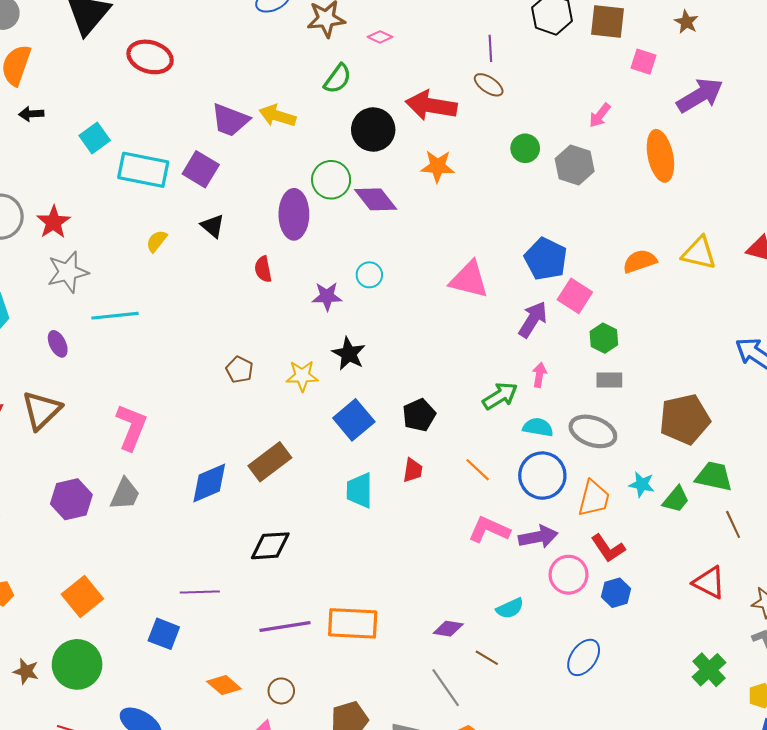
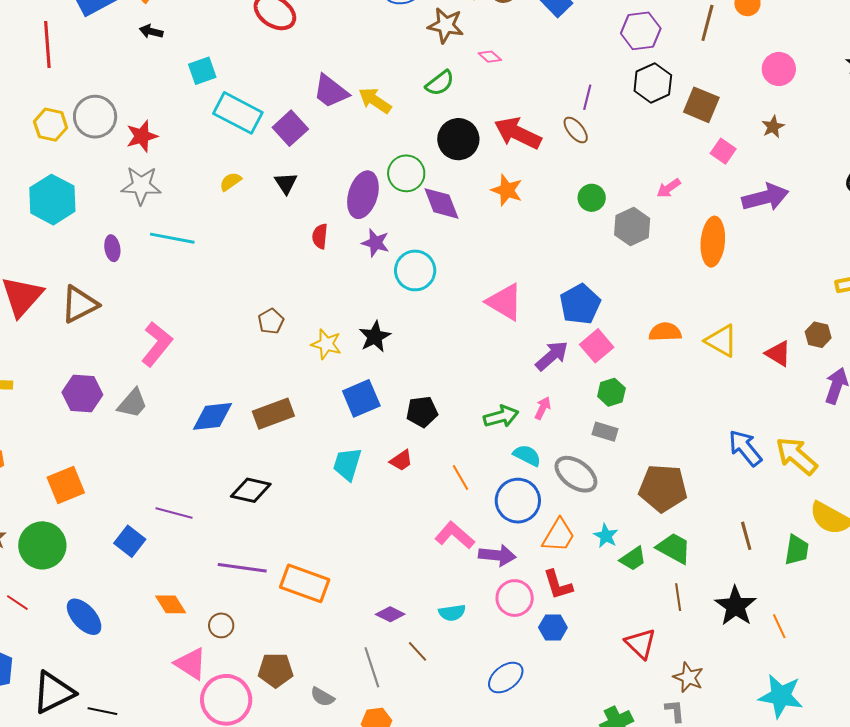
cyan circle: (369, 275) -> (415, 270), size x1.6
purple star: (327, 296) -> (376, 243), moved
red trapezoid: (413, 470) -> (401, 460), turned 30

